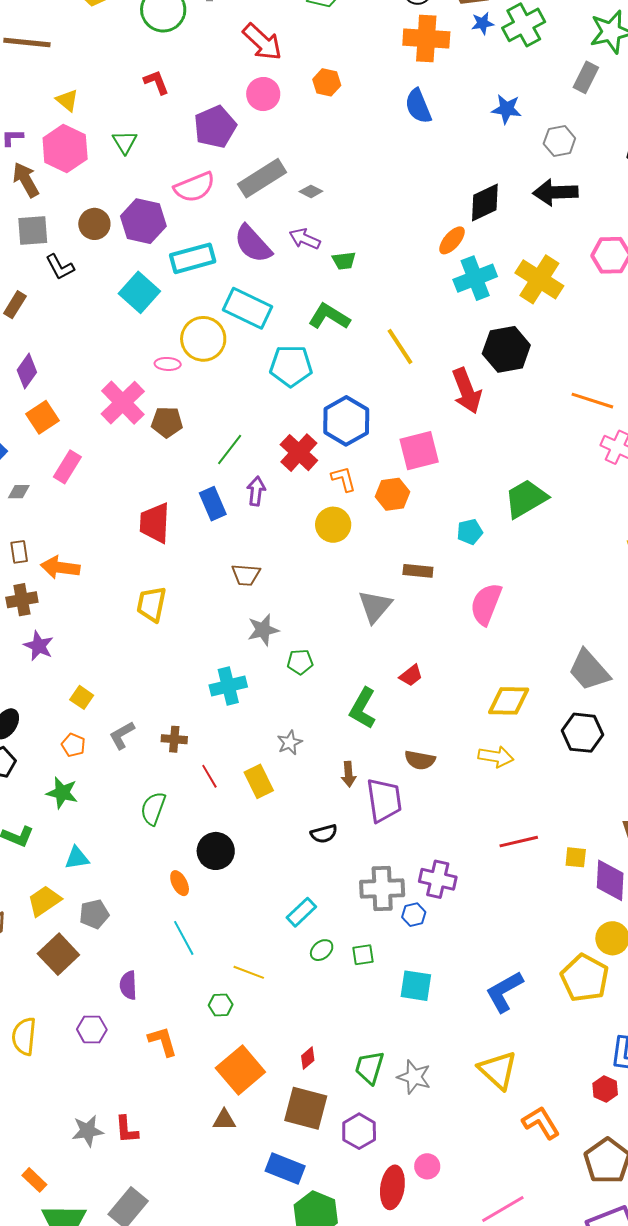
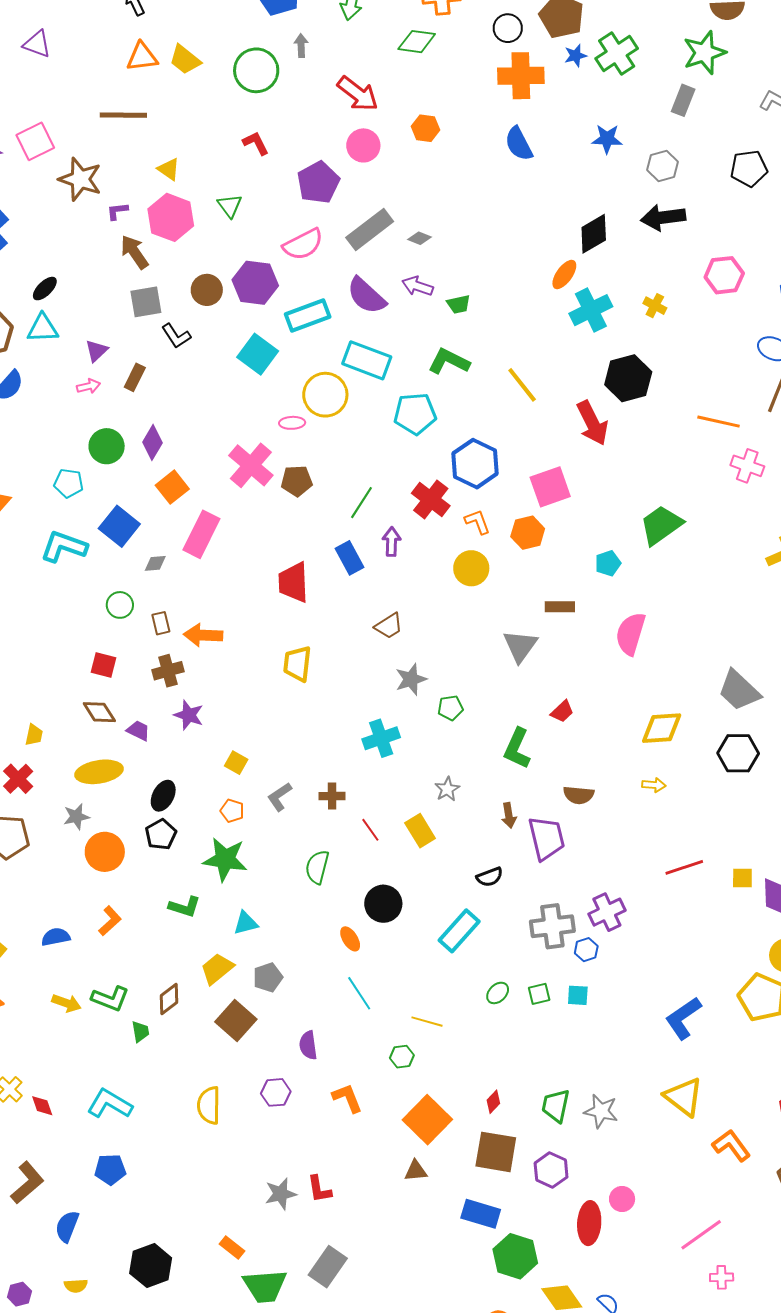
yellow cross: (539, 279) -> (655, 306), size x0.5
pink rectangle: (67, 467) -> (201, 534), size x1.4
brown trapezoid: (246, 575) -> (389, 626), turned -32
yellow arrow: (496, 757) -> (654, 785), size x0.7
green star: (62, 793) -> (225, 859), size x1.4
purple cross: (438, 879) -> (607, 912), turned -33
cyan rectangle: (301, 912) -> (459, 931), moved, size x1.4
cyan square: (416, 986) -> (578, 995), moved, size x0.7

